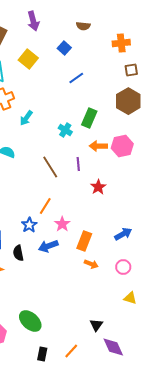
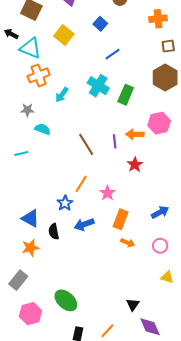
cyan cross: (65, 130) -> (98, 86), moved, size x1.5
orange arrow: (98, 146) -> (135, 134), moved
pink star: (62, 224) -> (107, 193), moved

